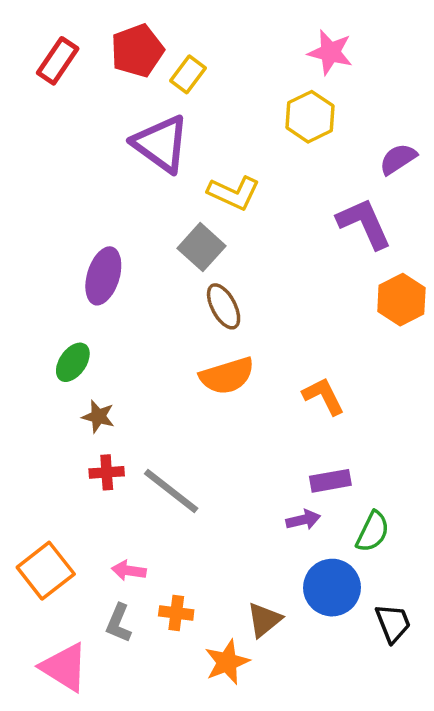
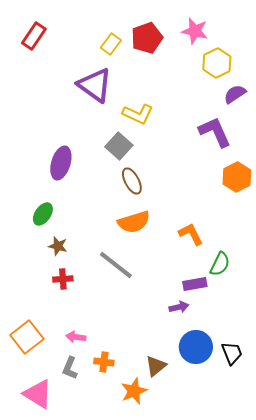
red pentagon: (137, 51) -> (147, 38), moved
yellow hexagon: (310, 117) -> (217, 63), moved
gray line: (171, 491) -> (116, 265), moved
green semicircle: (373, 532) -> (220, 264), moved
black trapezoid: (393, 623) -> (232, 353), moved

